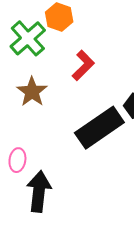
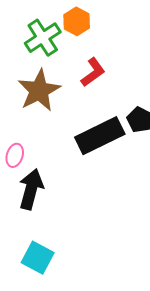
brown star: (32, 92) -> (39, 91), size x1.4

